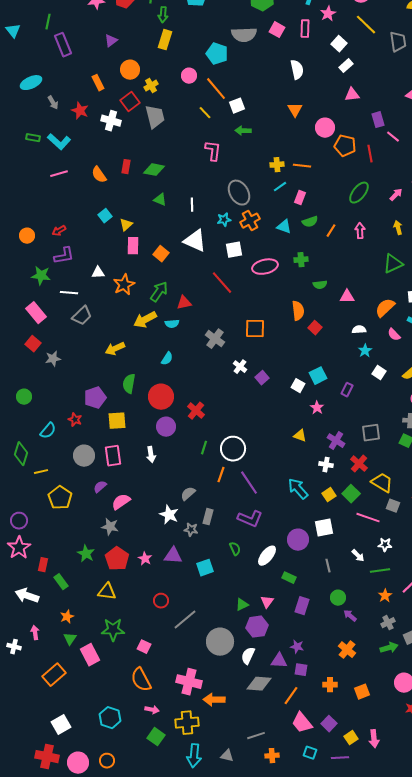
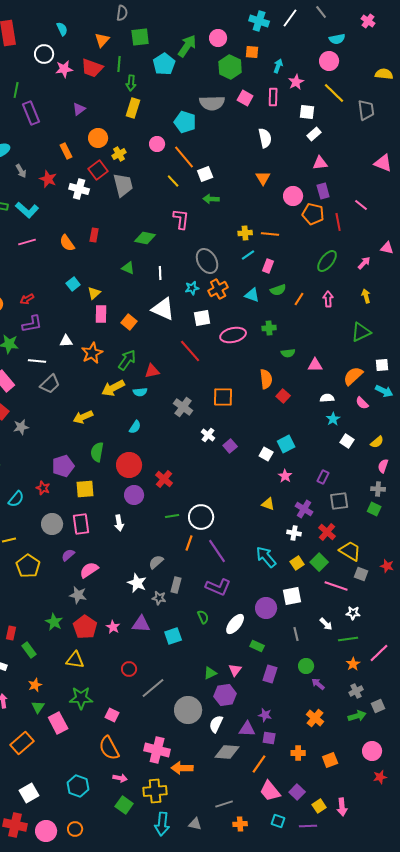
white square: (339, 44) -> (307, 112), turned -35
purple rectangle: (378, 120) -> (323, 191), moved
green diamond: (154, 170) -> (145, 238), moved
purple rectangle: (347, 390) -> (323, 477), moved
green line: (204, 448) -> (172, 516), turned 64

